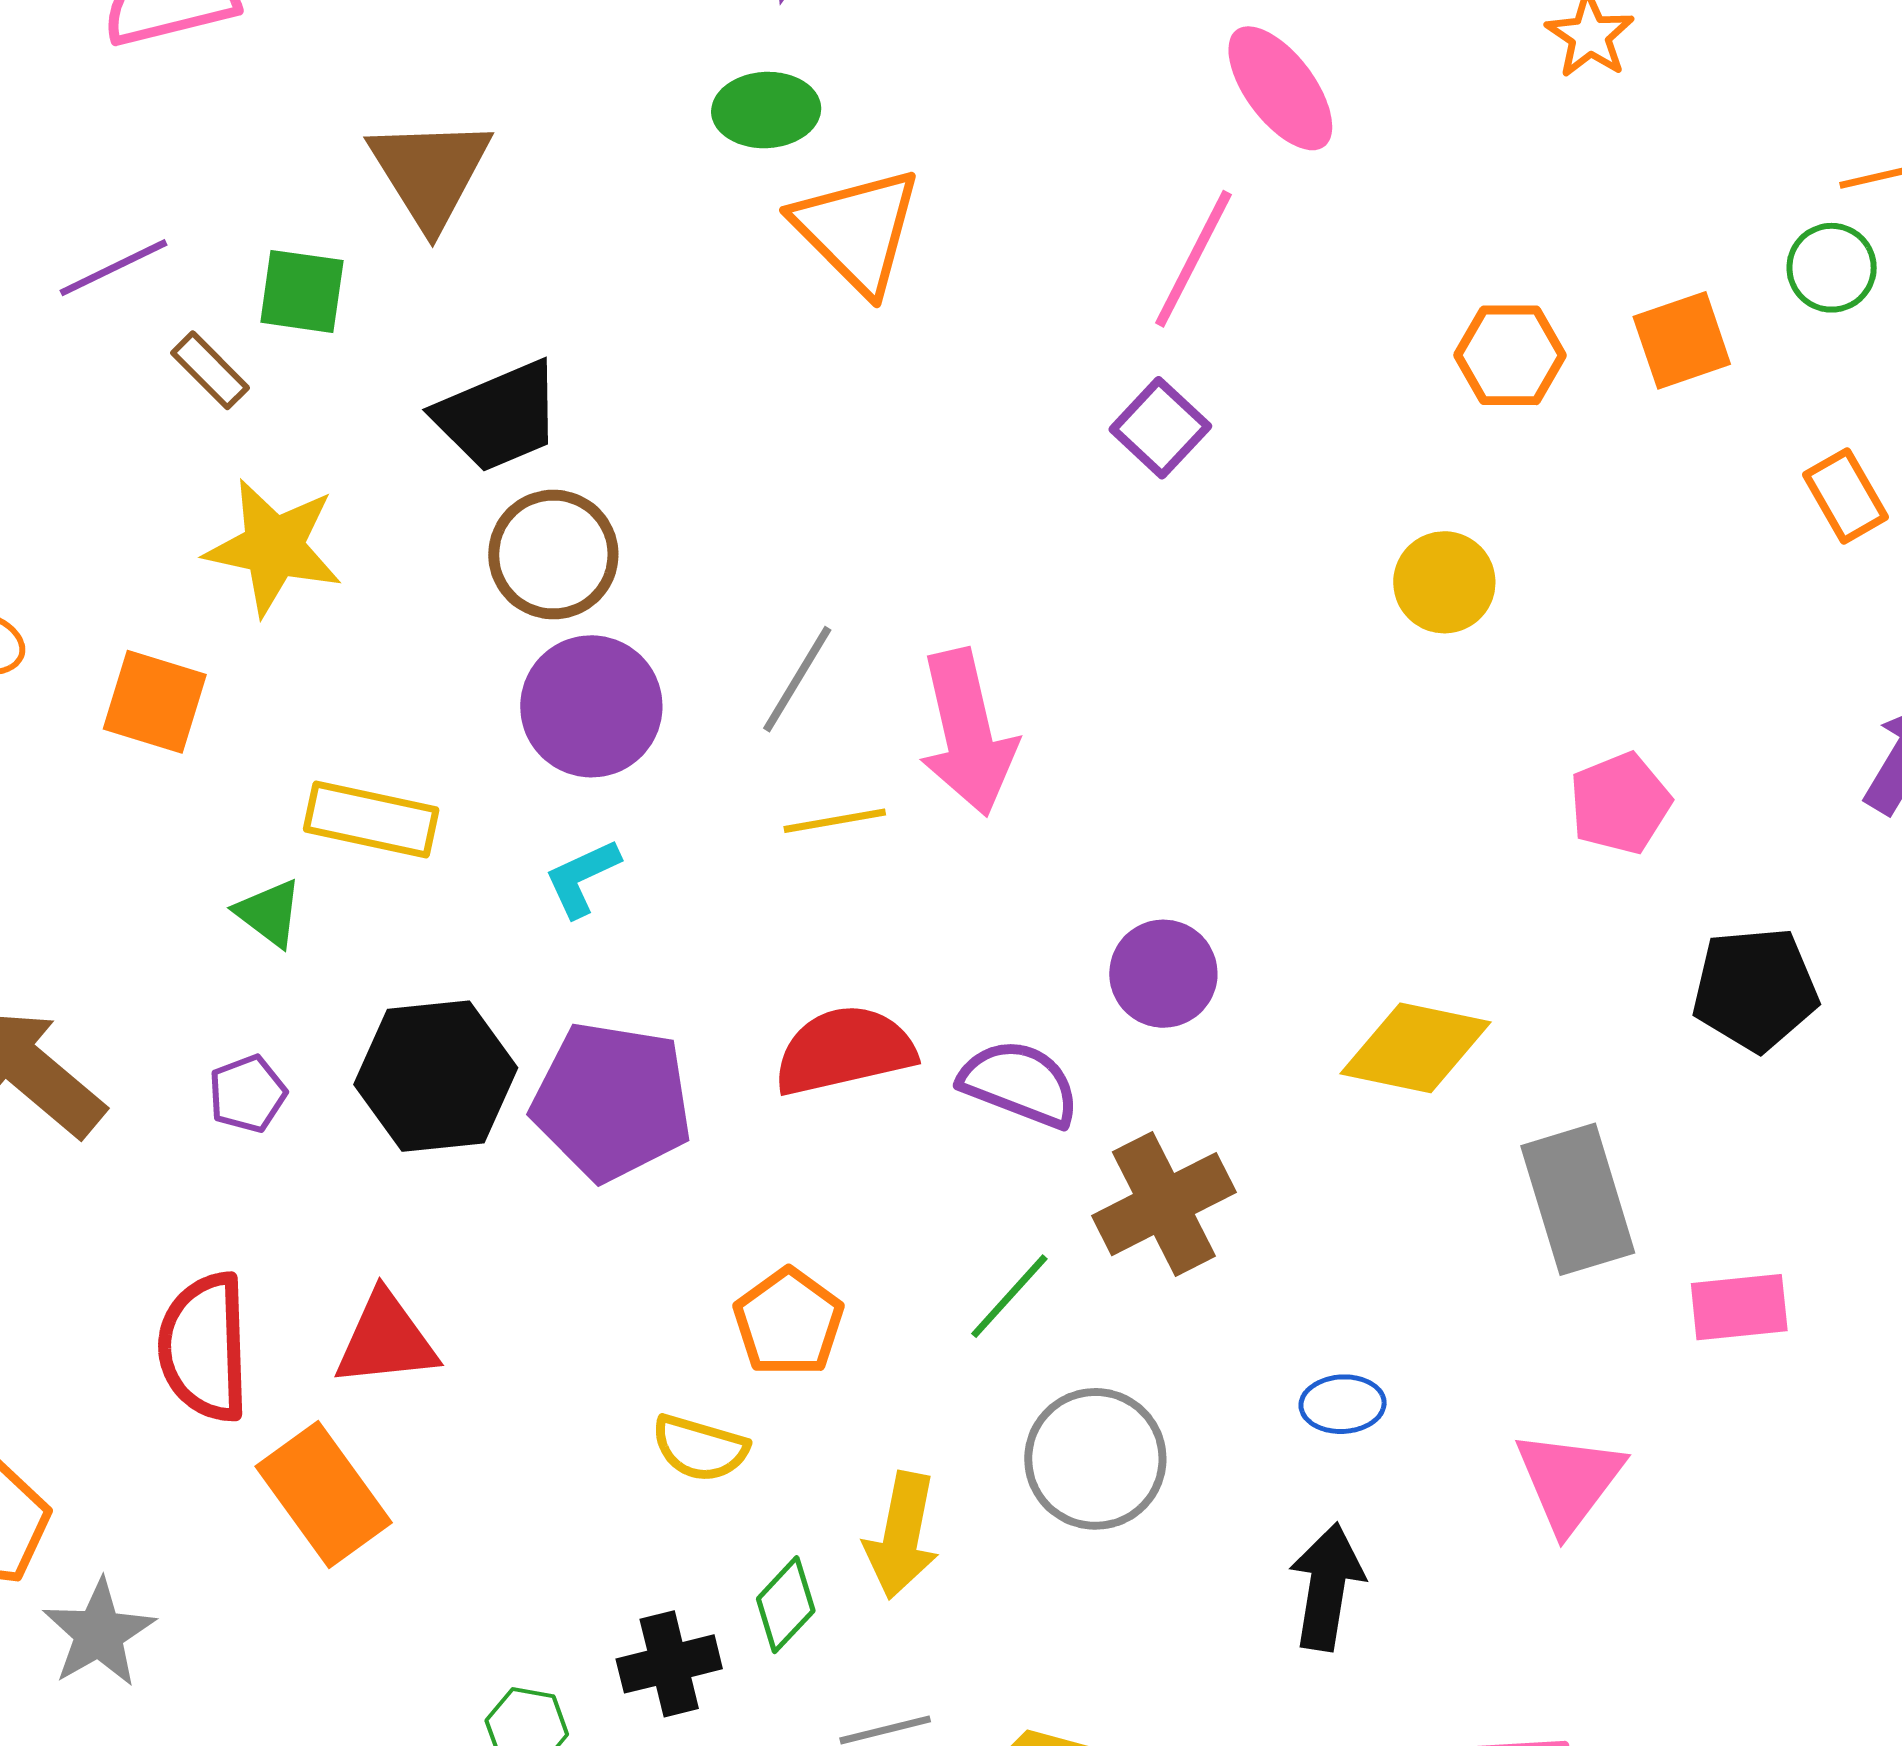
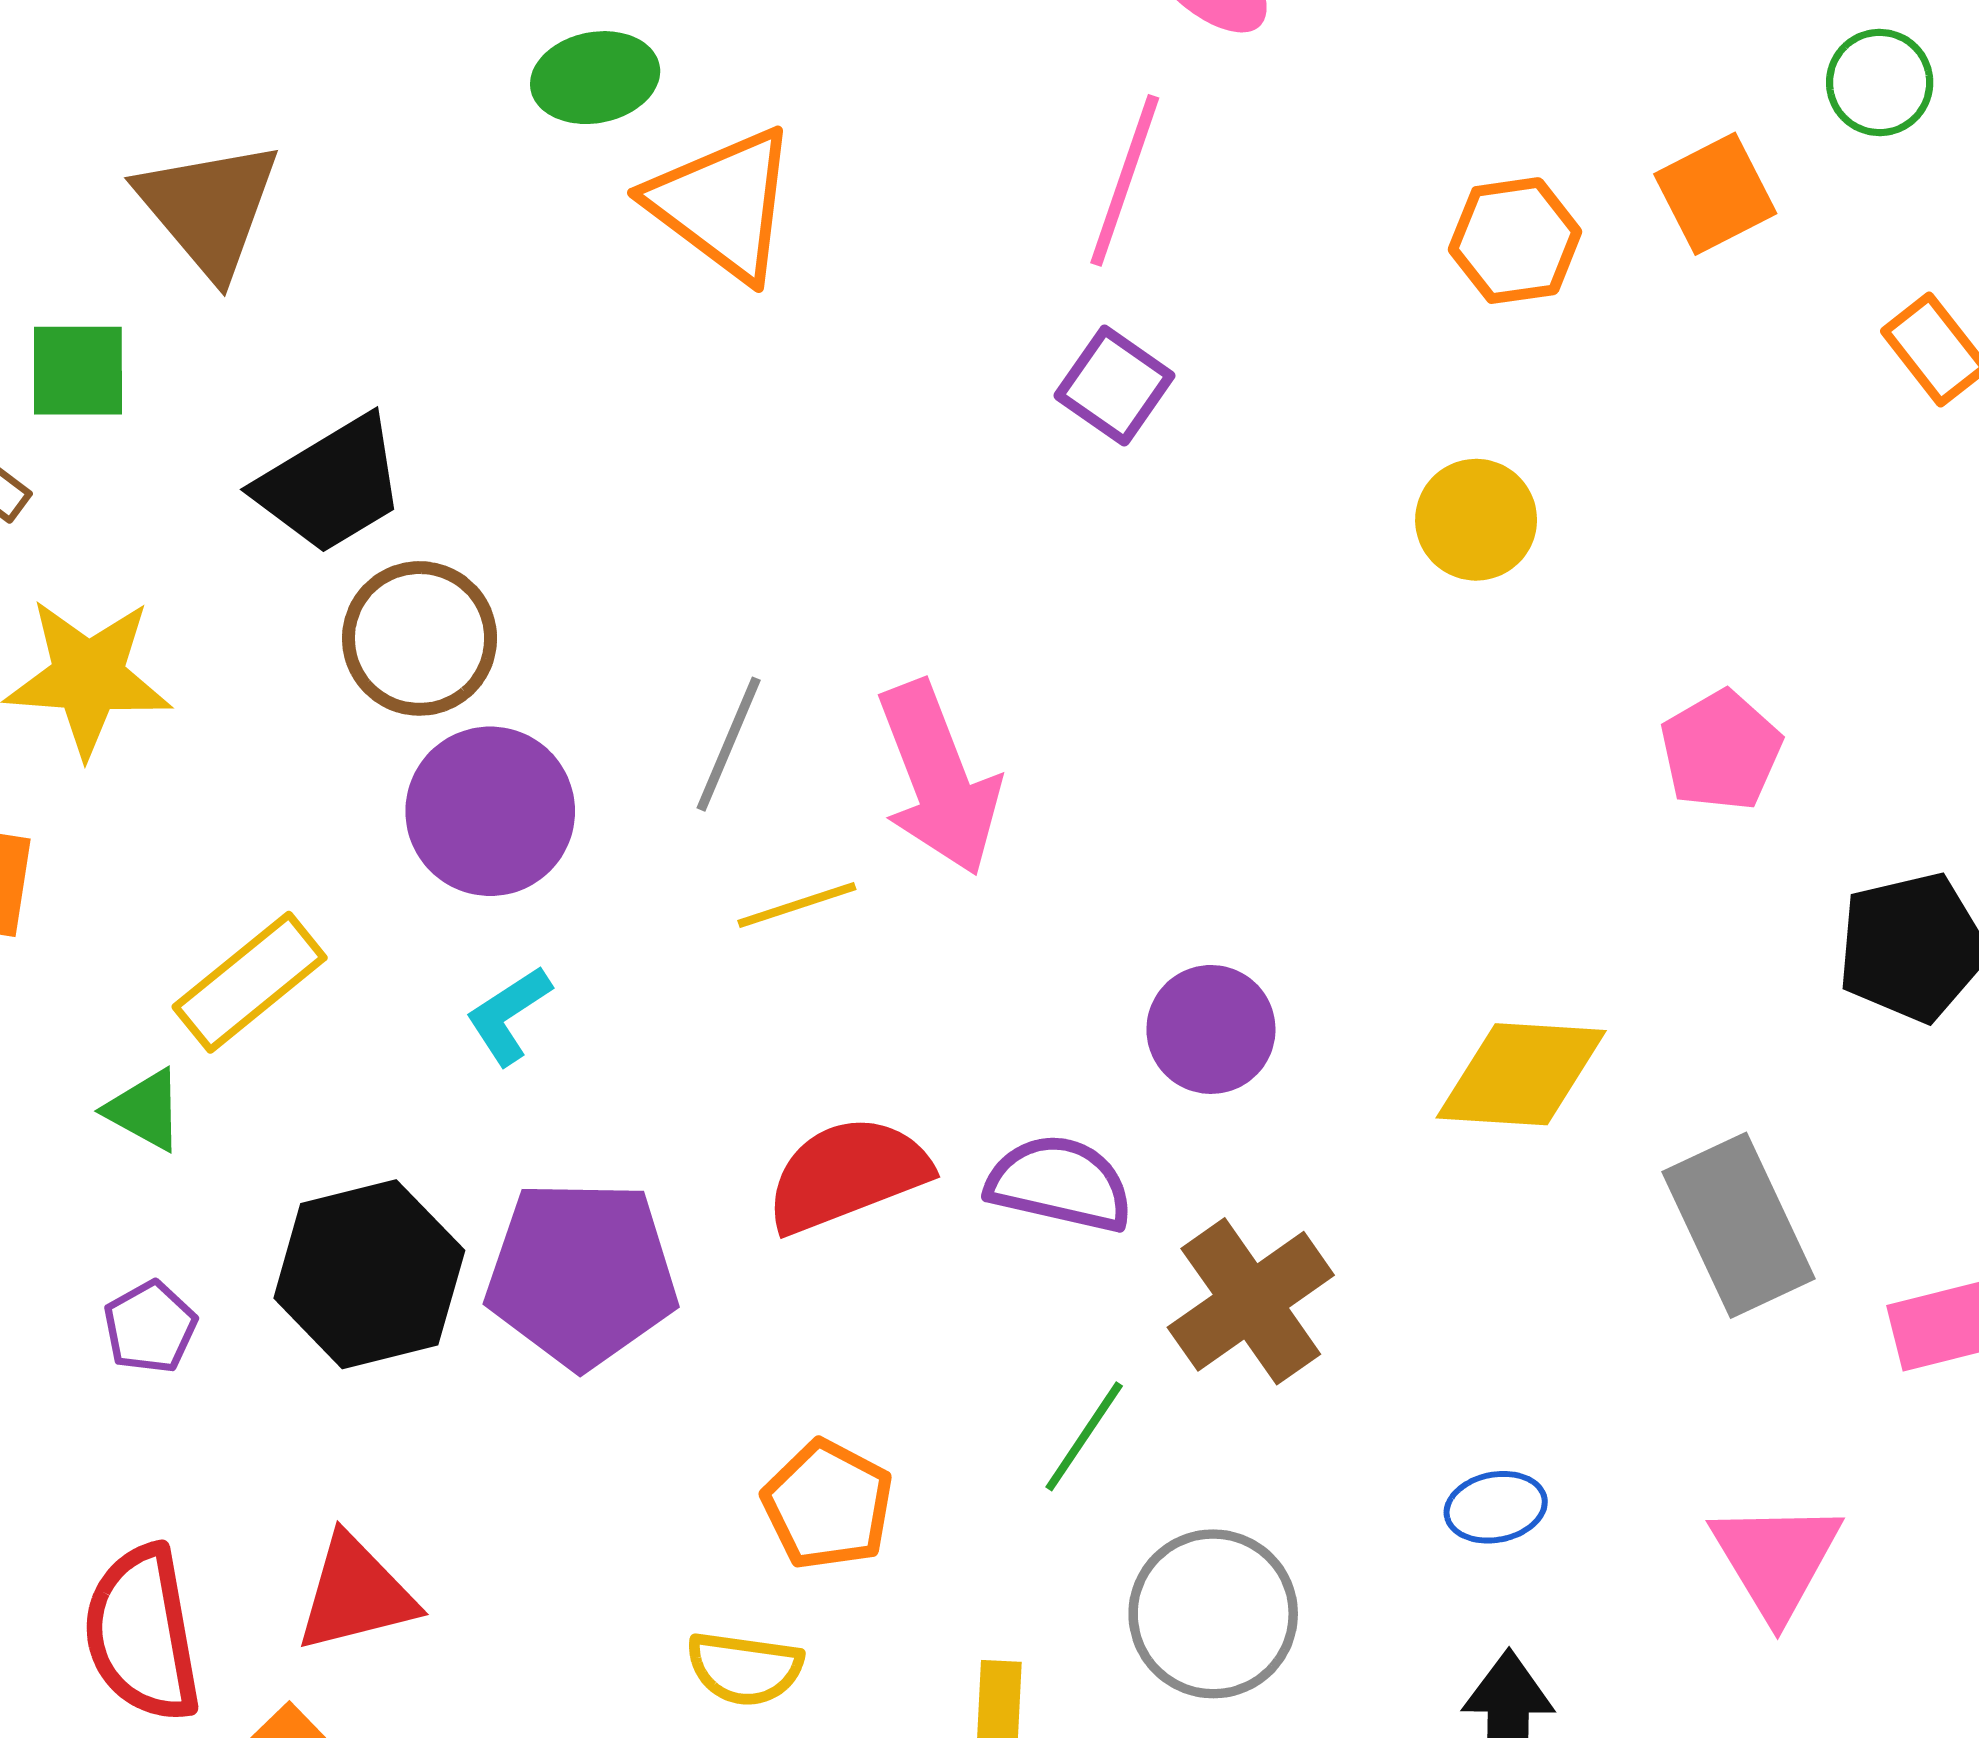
yellow rectangle: (371, 819) -> (250, 982), turned -43

